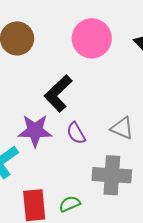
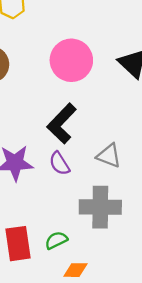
black L-shape: (58, 93) -> (62, 123), moved

